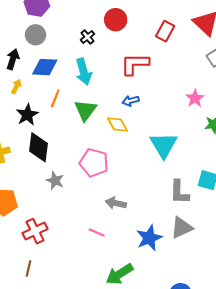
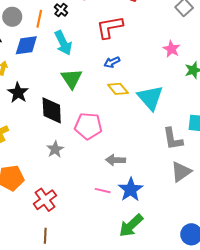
orange line: (55, 98) -> (39, 19), moved
yellow diamond: (118, 125) -> (118, 89), moved
black diamond: (39, 147) -> (52, 110), moved
gray star: (55, 181) -> (55, 149), turned 30
blue star: (149, 238) -> (131, 190), moved

